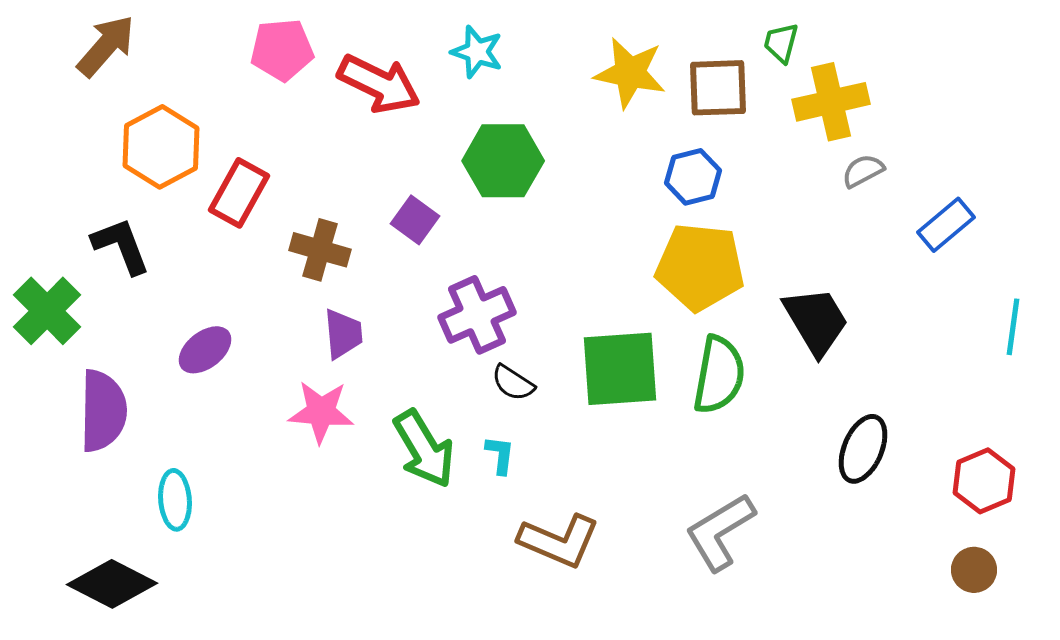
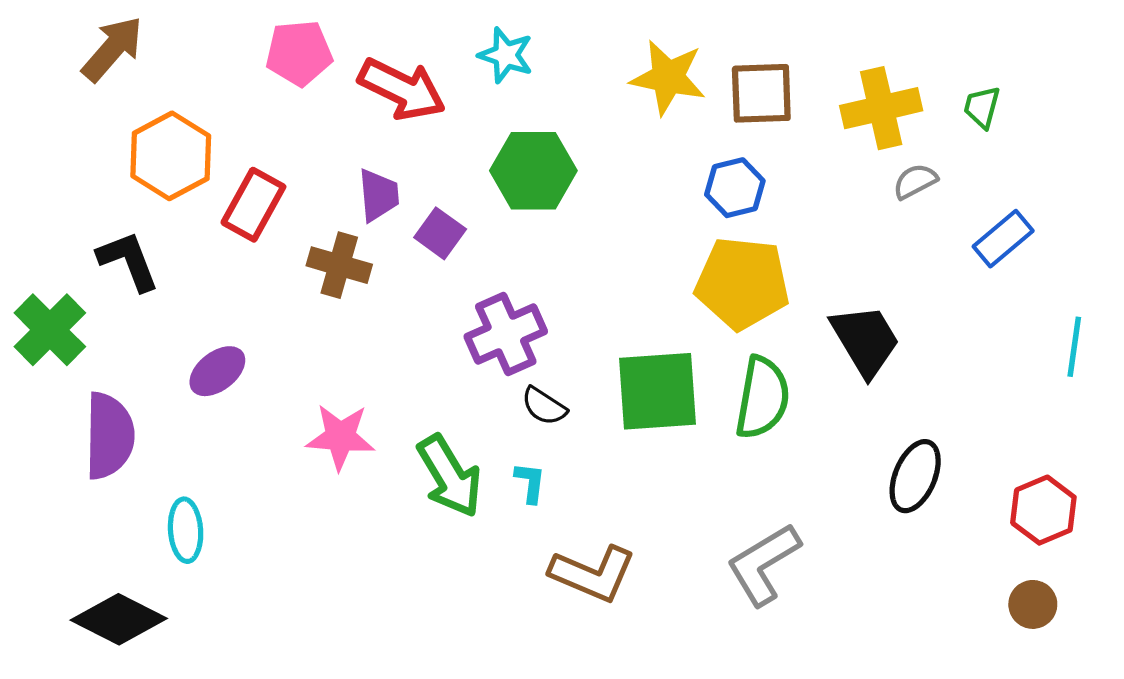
green trapezoid: (781, 43) -> (982, 107), moved
purple trapezoid: (343, 334) -> (379, 195), moved

